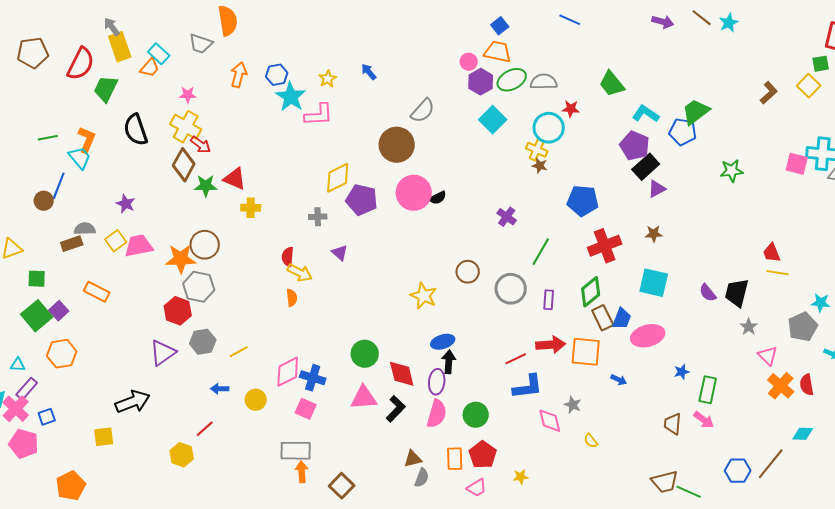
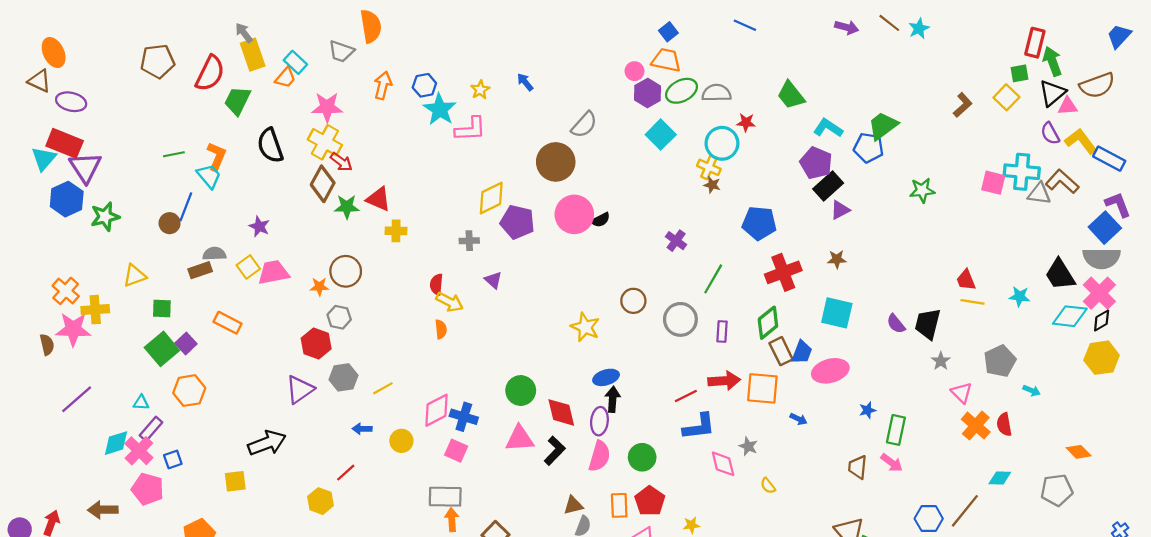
pink star: (188, 95) -> (327, 107), size x1.6
orange star: (181, 259) -> (319, 287), size x0.6
gray hexagon: (199, 287) -> (339, 317), size x0.7
cyan star: (821, 303) -> (1020, 296), moved

